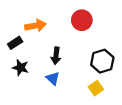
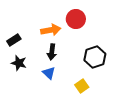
orange arrow: (36, 26) -> (51, 30), moved
yellow square: (96, 88) -> (82, 86), moved

